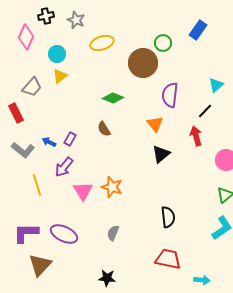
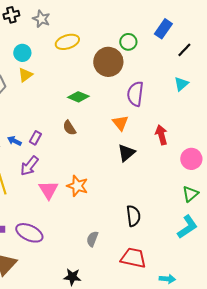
black line: (205, 111) -> (184, 50), moved
gray semicircle: (113, 233) -> (92, 239), moved

